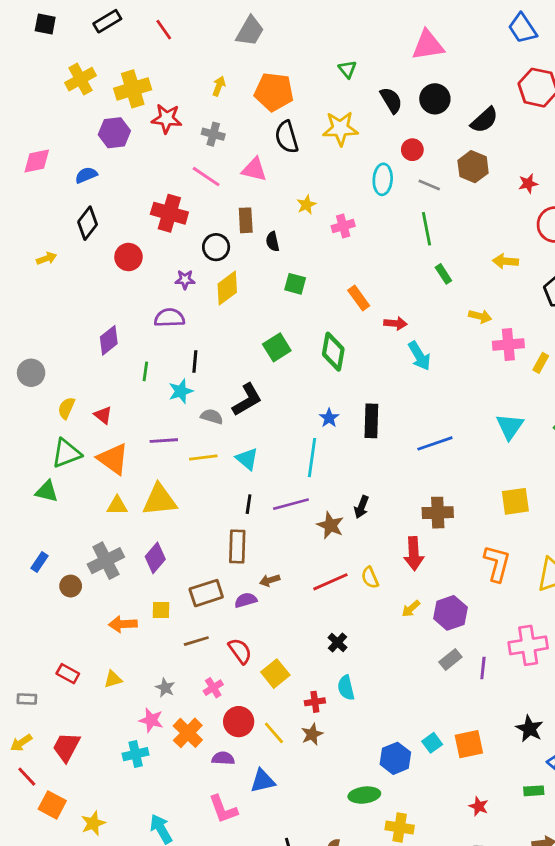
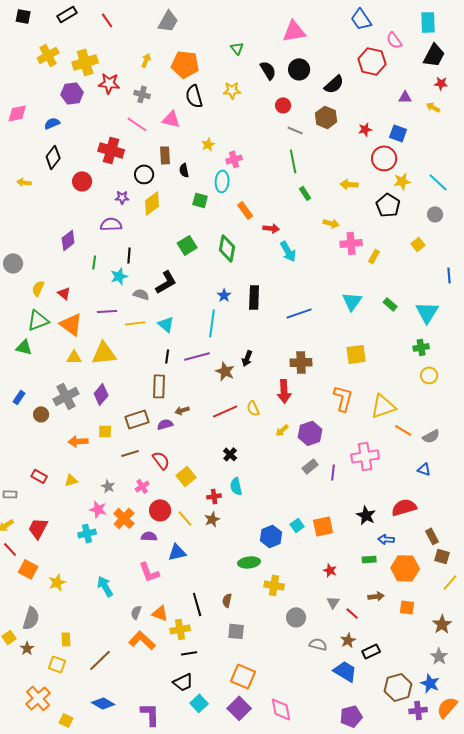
yellow star: (340, 129) -> (232, 90), size x0.7
cyan ellipse: (383, 179) -> (222, 181), moved
yellow arrow: (47, 258) -> (24, 182), turned -152

